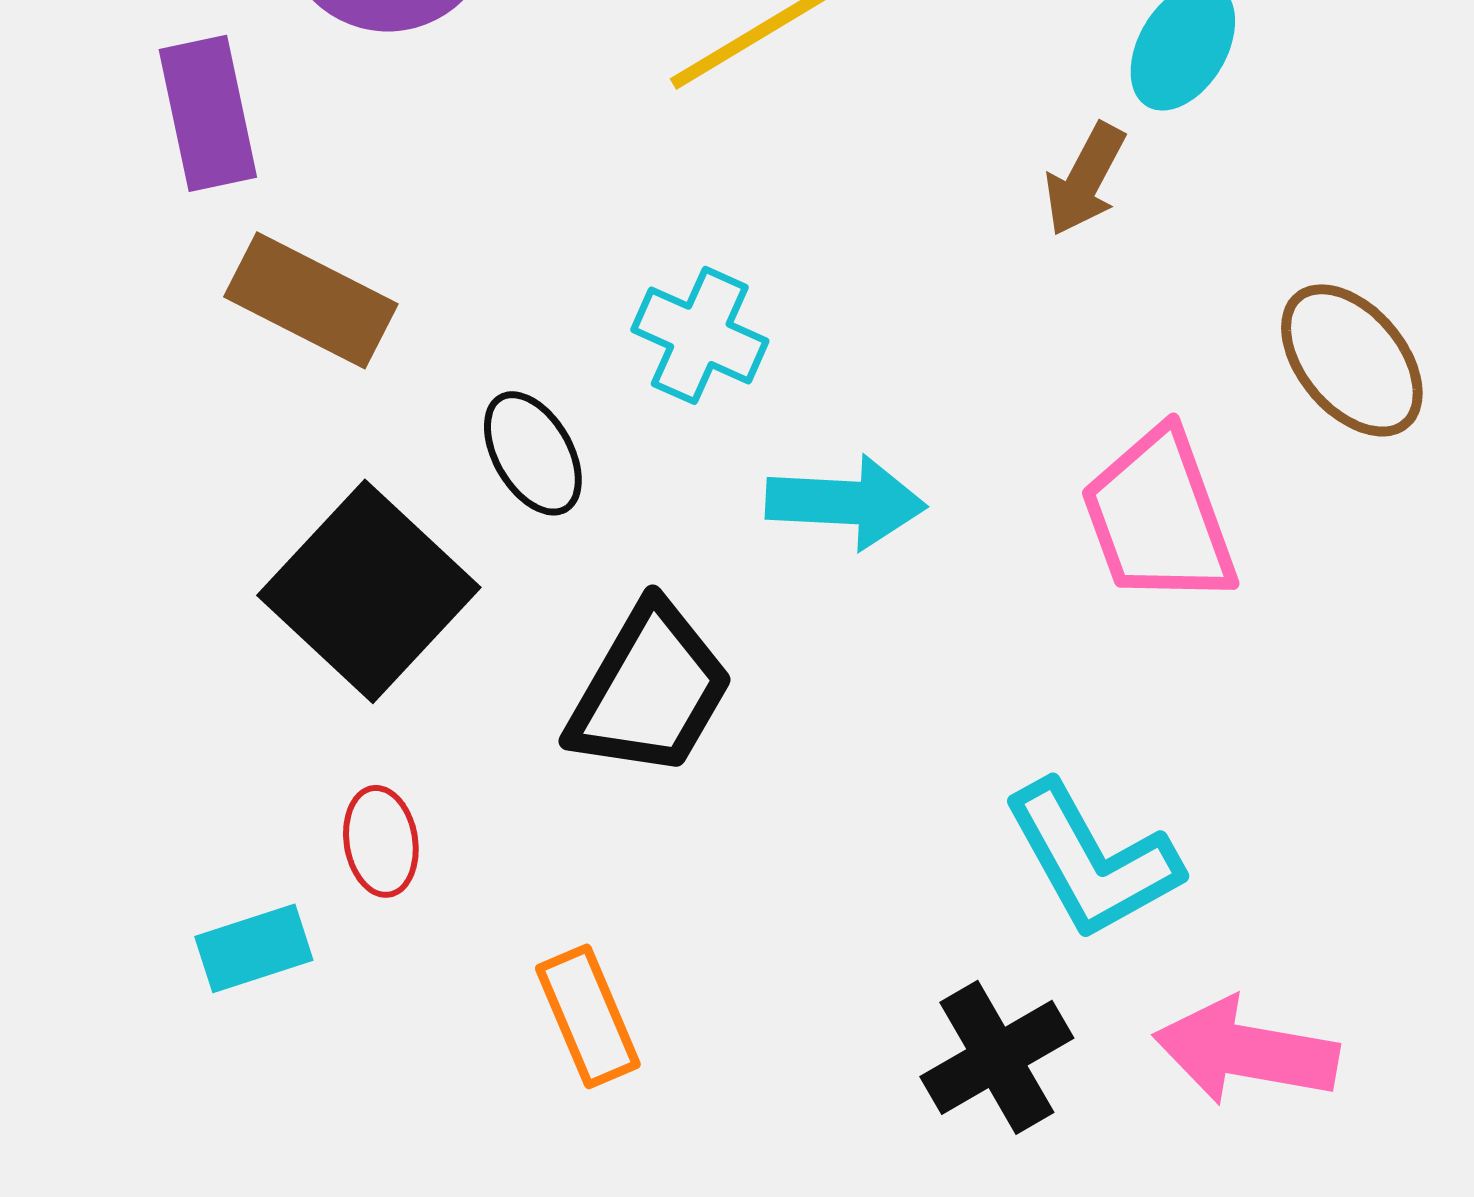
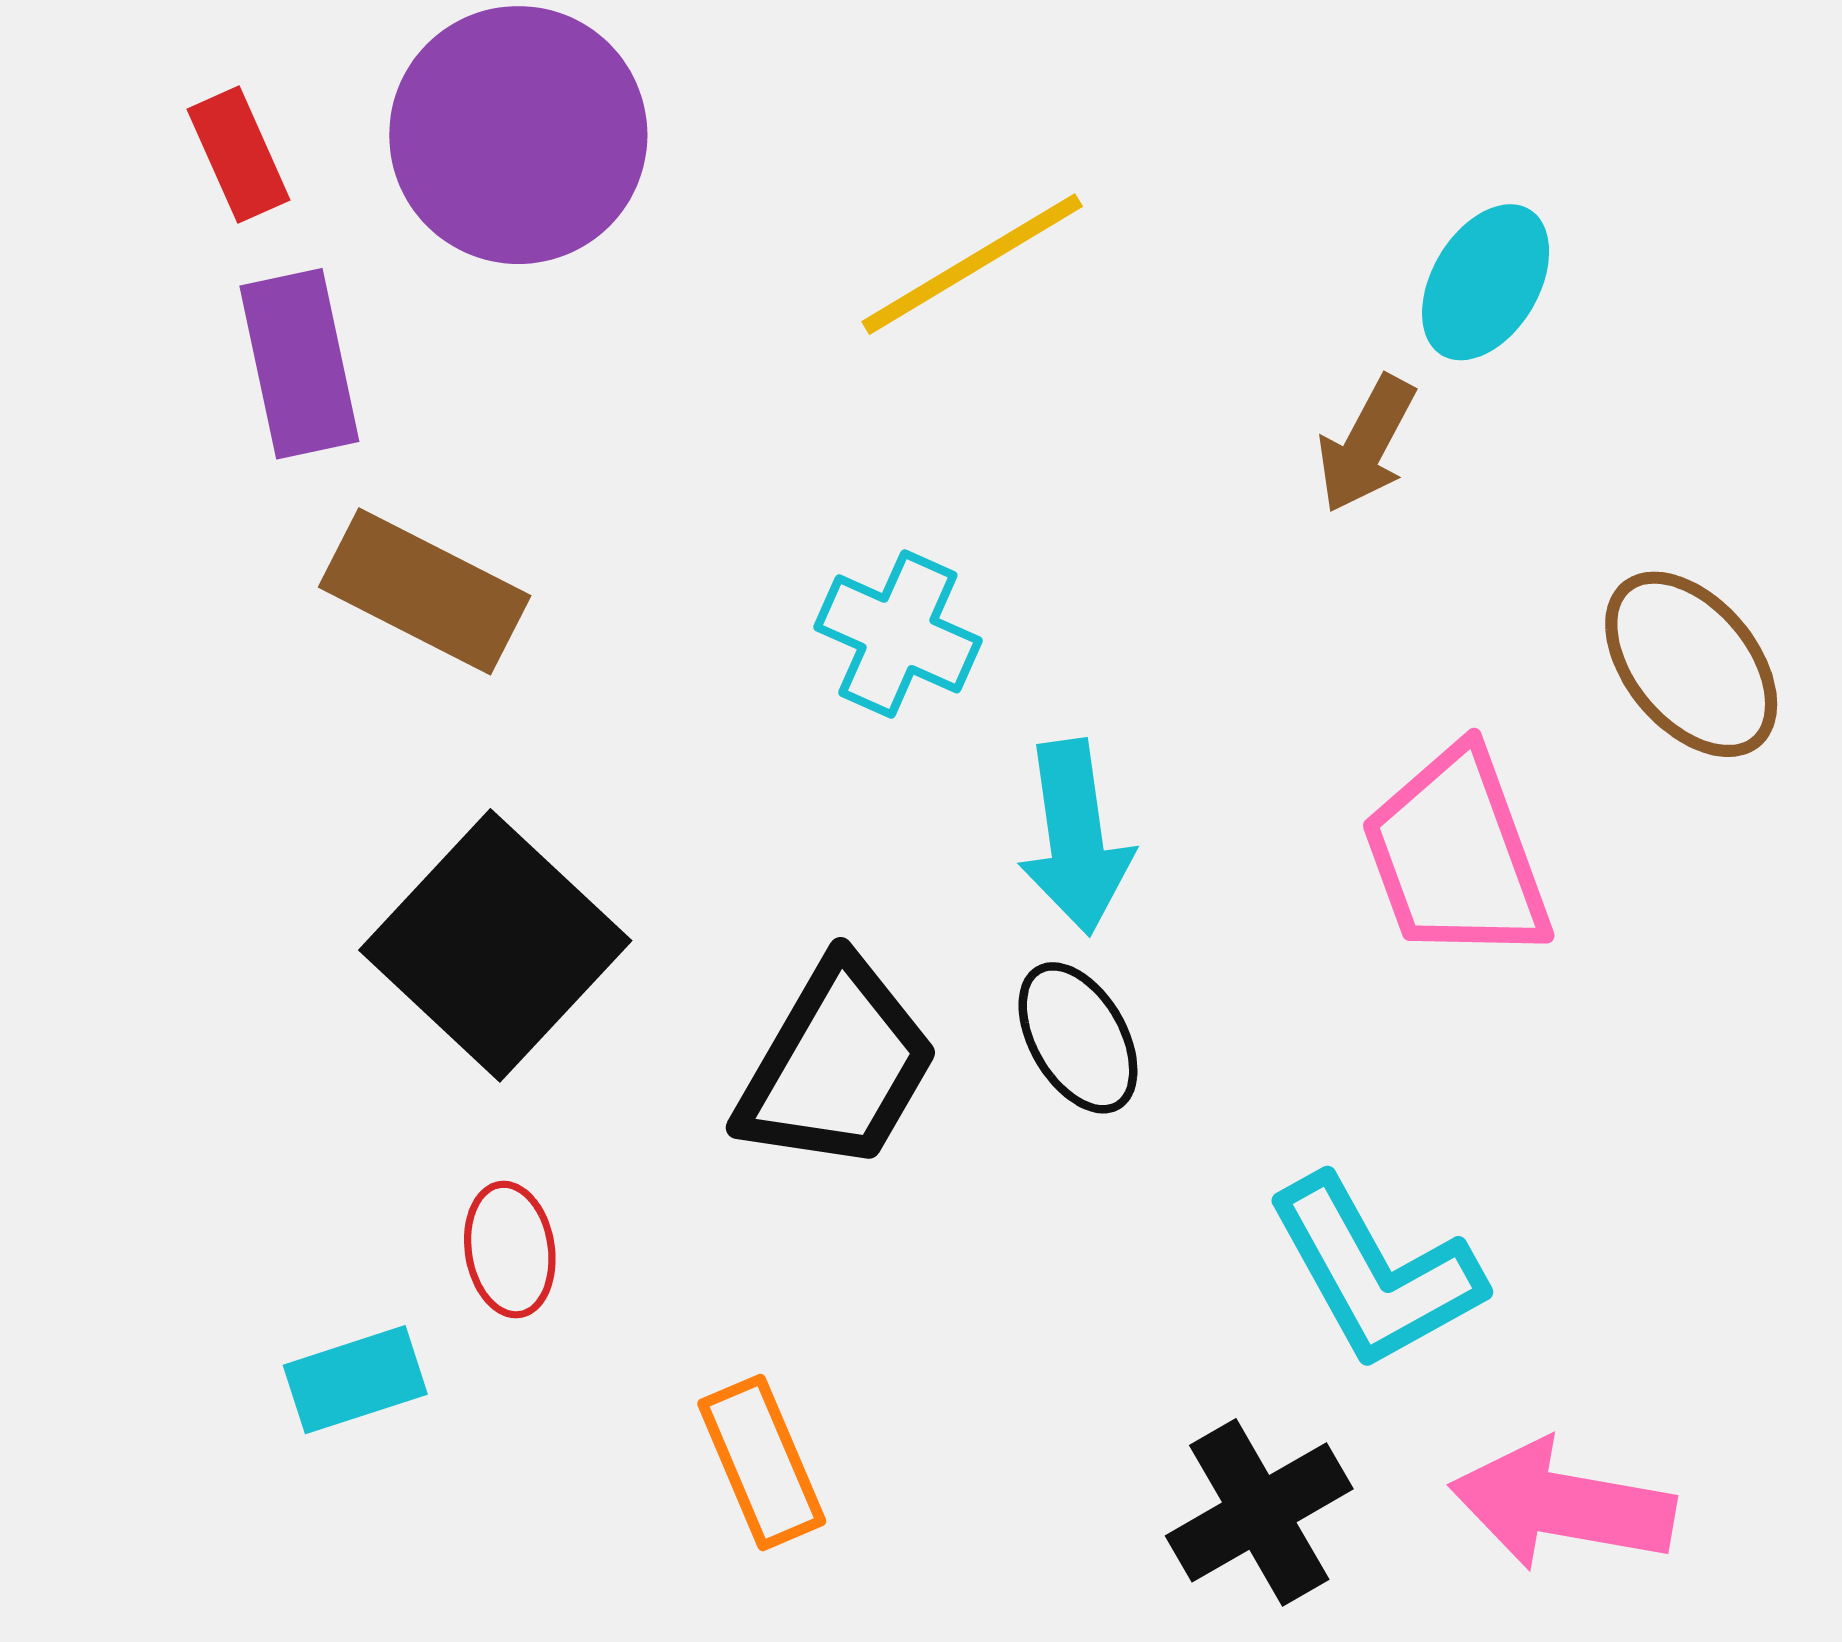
black ellipse: (533, 453) -> (1078, 1038), moved
cyan arrow: (846, 502) -> (1076, 837), turned 79

